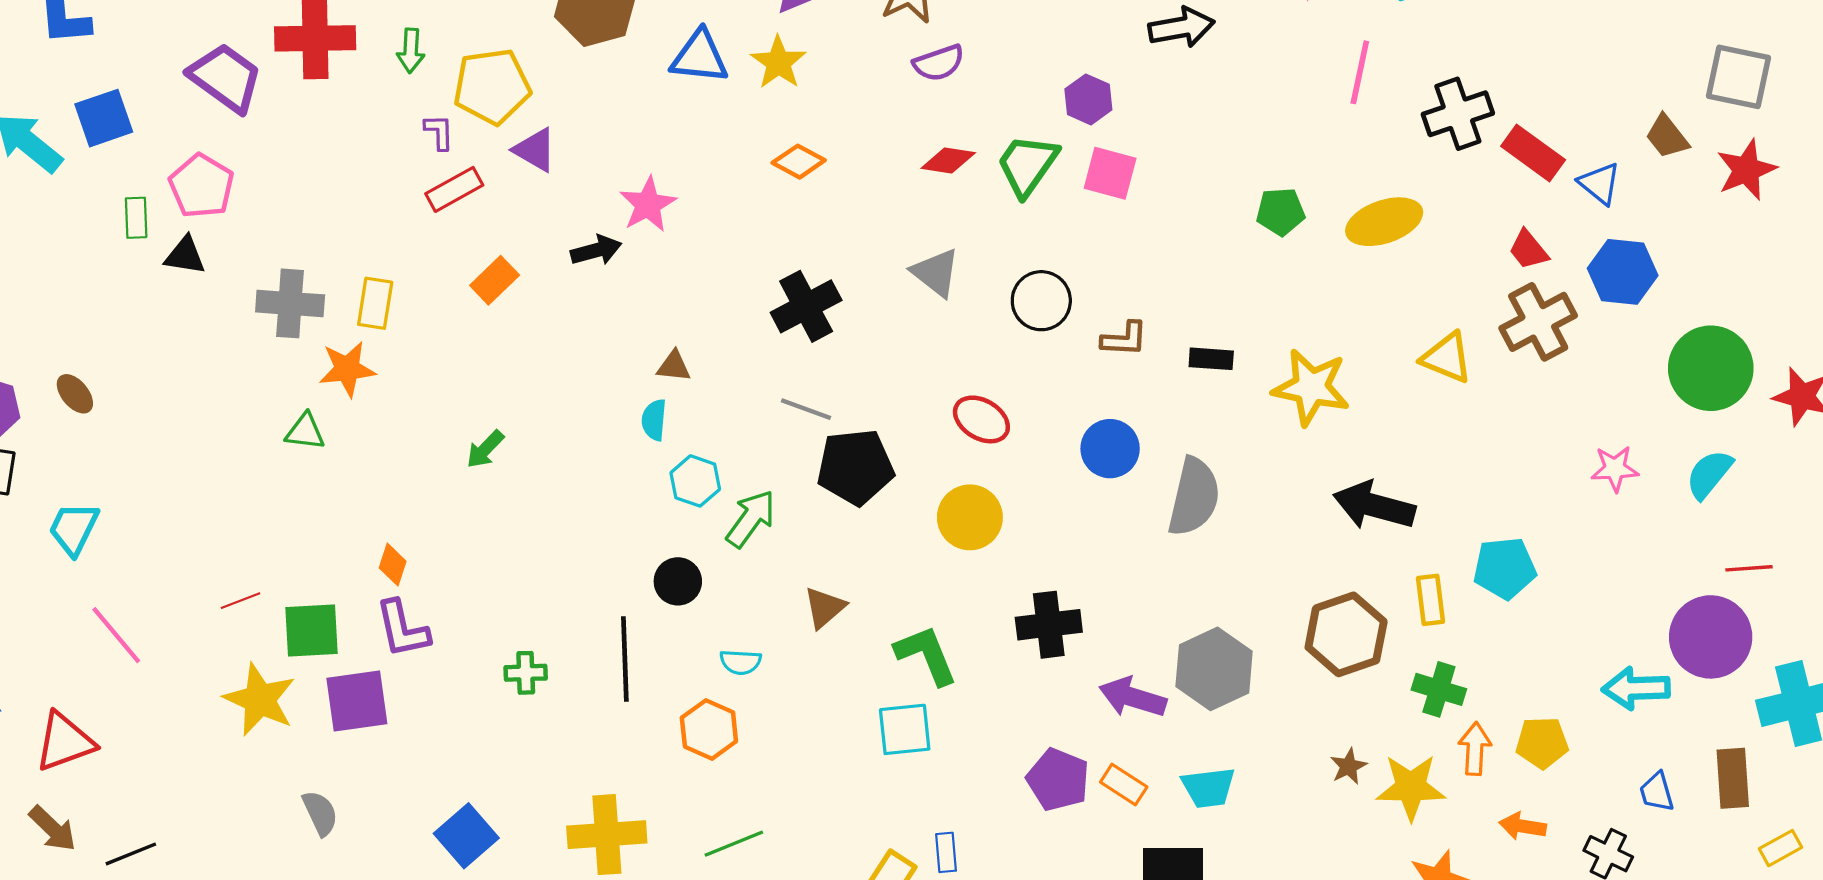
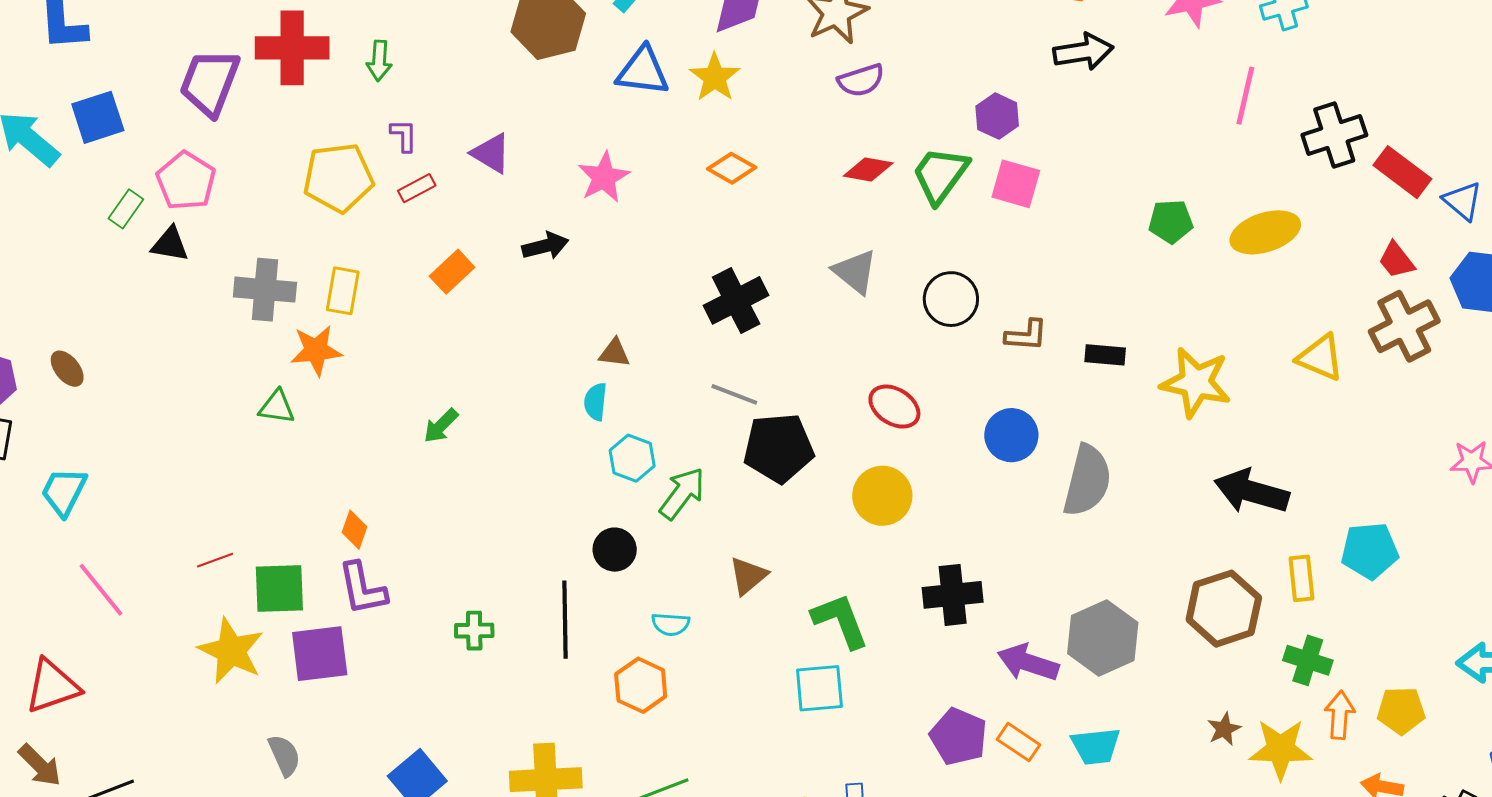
purple trapezoid: (226, 78) -> (210, 82), turned -106
yellow pentagon: (492, 86) -> (338, 178), moved
red rectangle: (454, 189) -> (417, 188), size x0.7
pink star: (648, 204) -> (604, 177), moved
green rectangle: (136, 218) -> (126, 209), turned 36

